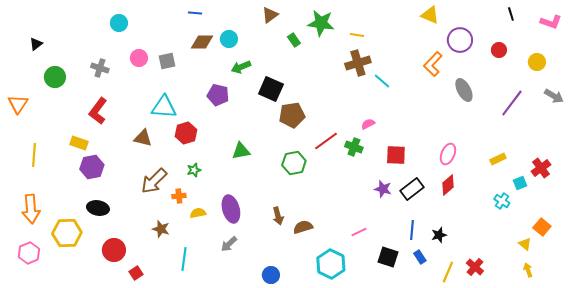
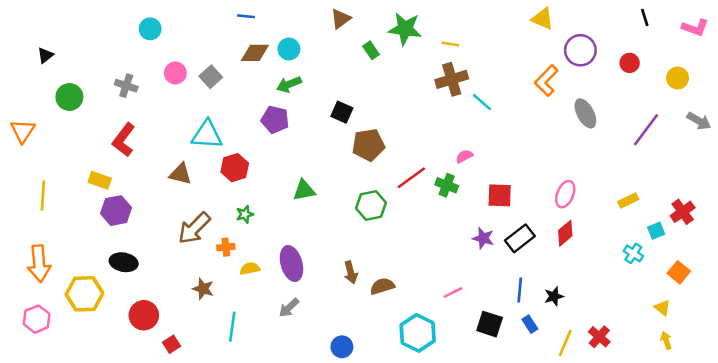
gray square: (167, 61) -> (211, 77), turned -30
green arrow: (241, 67) -> (289, 84), moved
black square: (271, 89) -> (342, 112), size x0.7
orange square: (542, 227) -> (679, 272), moved

